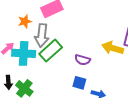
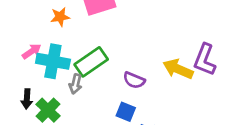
gray arrow: (42, 36) -> (75, 84), moved, size x0.6

